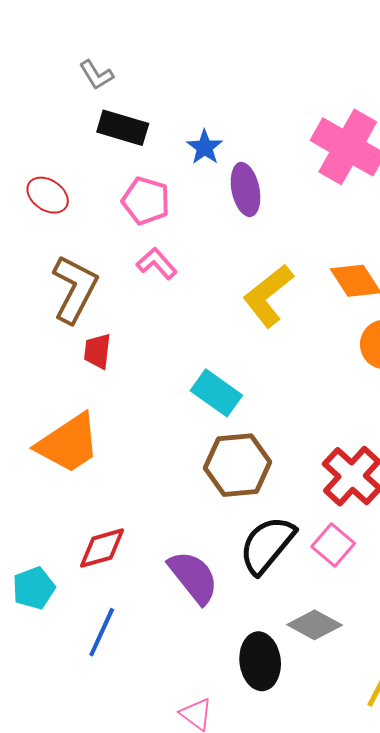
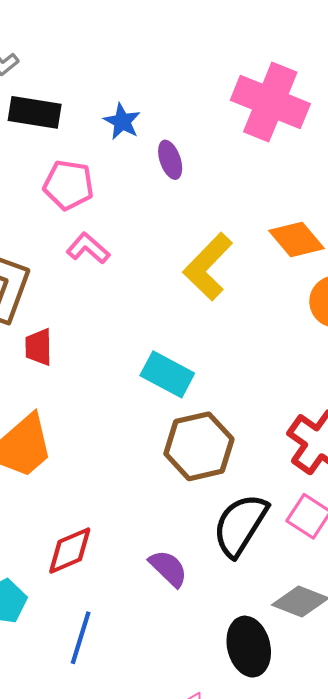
purple ellipse: (246, 189) -> (170, 160), size x0.7
purple semicircle: (193, 577) -> (168, 568), size x0.7

